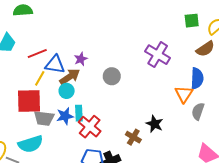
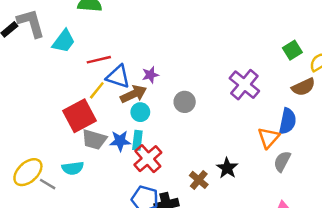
green square: (192, 21) -> (292, 50), turned -35
cyan circle: (67, 91) -> (140, 112), moved
red square: (29, 101) -> (79, 116), turned -36
cyan semicircle: (31, 144) -> (73, 168), size x0.7

